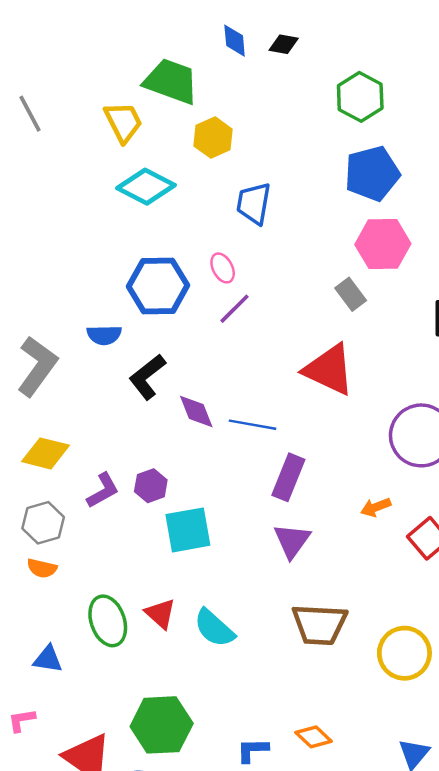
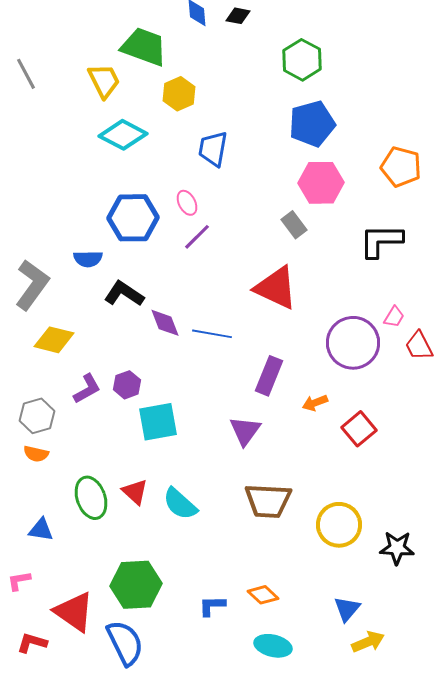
black L-shape: (147, 377) -> (124, 294), turned 72
yellow diamond: (46, 453) -> (54, 340), moved
purple rectangle: (288, 477) -> (269, 376), moved

